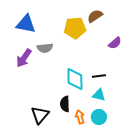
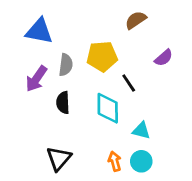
yellow pentagon: (75, 28) -> (102, 56), moved
gray semicircle: (45, 48) -> (66, 65), turned -77
black line: (99, 76) -> (129, 83), moved, turned 64
black semicircle: (65, 104) -> (63, 103), moved

